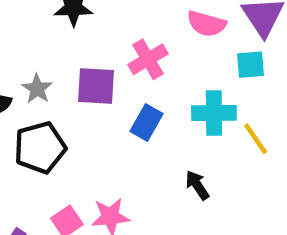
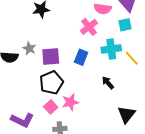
pink cross: (148, 59) -> (89, 27), moved
purple square: (96, 86) -> (51, 56), moved
black pentagon: (40, 148) -> (51, 83), moved

